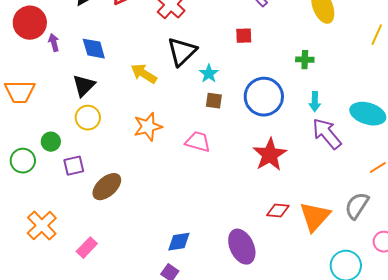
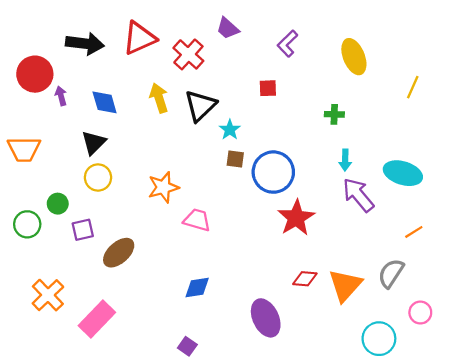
yellow arrow: (144, 74) -> (159, 98), moved, turned 40
blue circle: (264, 97) -> (273, 172), moved
pink trapezoid: (198, 142) -> (197, 220), moved
blue diamond: (179, 242) -> (197, 287), moved
pink rectangle: (87, 248) -> (97, 319), size x1.6

